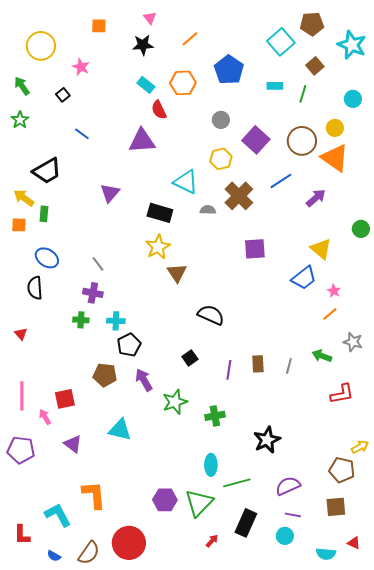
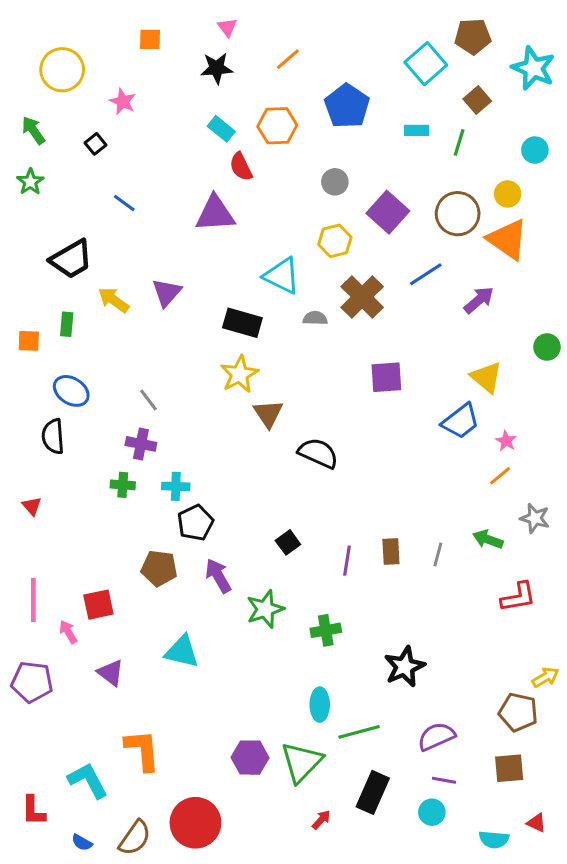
yellow arrow: (24, 198) -> (114, 300), moved
black semicircle: (211, 315) -> (318, 453), moved

